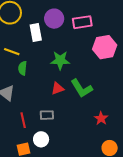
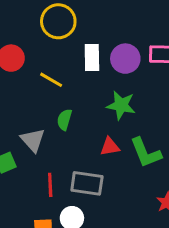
purple circle: (54, 19) -> (125, 59), moved
green semicircle: (23, 68) -> (64, 120), moved
gray rectangle: (47, 115) -> (87, 183), size x1.5

